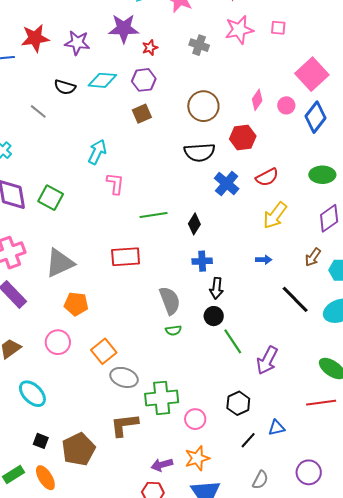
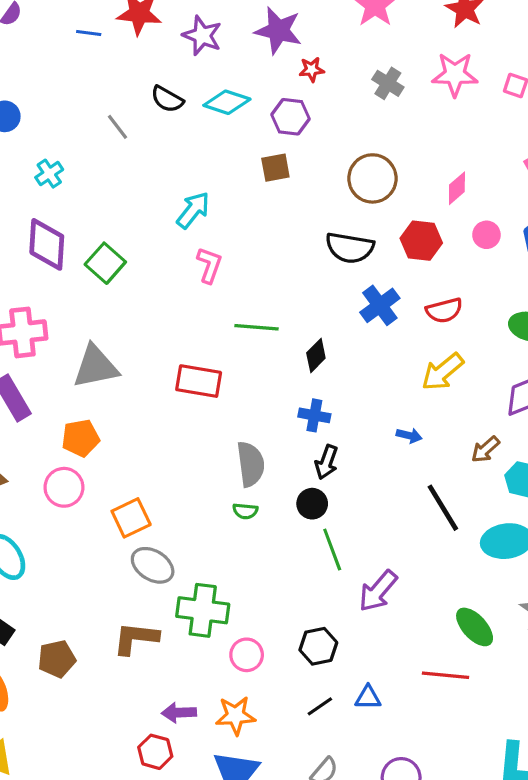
pink circle: (286, 105) -> (486, 235), moved
orange pentagon: (76, 304) -> (80, 438), moved, turned -30
brown pentagon: (78, 449) -> (57, 659), size x0.7

